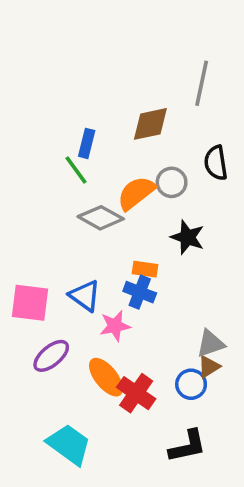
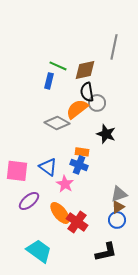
black semicircle: (216, 163) -> (87, 92), moved
green line: (76, 170) -> (58, 66), moved, turned -30
pink star: (115, 326) -> (65, 184), turned -30
blue circle: (191, 384) -> (117, 220), moved

